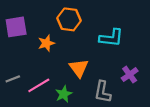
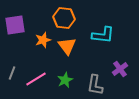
orange triangle: (79, 68) -> (67, 46), moved
gray line: (13, 79) -> (12, 73), turned -48
green star: (64, 94) -> (65, 80), moved

